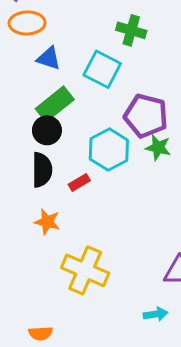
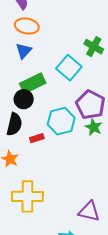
blue triangle: (49, 58) -> (24, 51), moved, turned 42
yellow cross: (85, 270) -> (27, 196), turned -36

